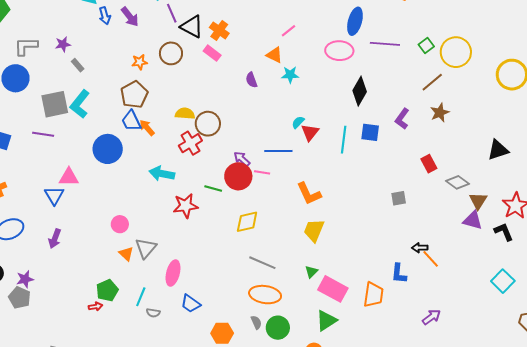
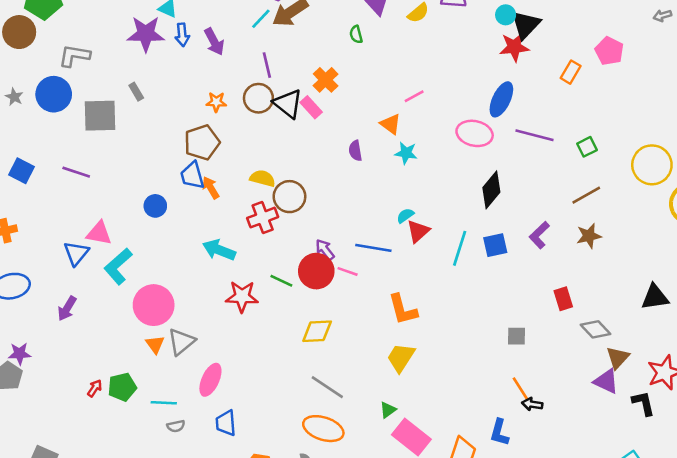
purple line: (172, 13) -> (267, 65), moved
black triangle: (192, 27) -> (288, 104), moved
purple star: (63, 44) -> (146, 34), moved, size x1.8
yellow circle: (456, 52) -> (652, 165), moved
gray square: (55, 104) -> (100, 116), moved
cyan L-shape: (80, 104) -> (118, 266), moved
blue square: (370, 132) -> (495, 245), turned -30
blue circle: (108, 149) -> (155, 206), size x0.6
pink circle: (120, 224) -> (154, 305), size x1.8
orange line: (431, 259) -> (521, 389), moved
cyan line: (141, 297) -> (164, 403), turned 60
blue trapezoid: (191, 304) -> (226, 423), turned 40
red arrow: (95, 306) -> (95, 388), moved, turned -56
gray semicircle: (153, 313) -> (176, 426), turned -32

